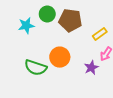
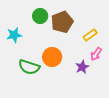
brown pentagon: (70, 20) -> (62, 22), turned -30
cyan star: (26, 26) -> (14, 35), moved

